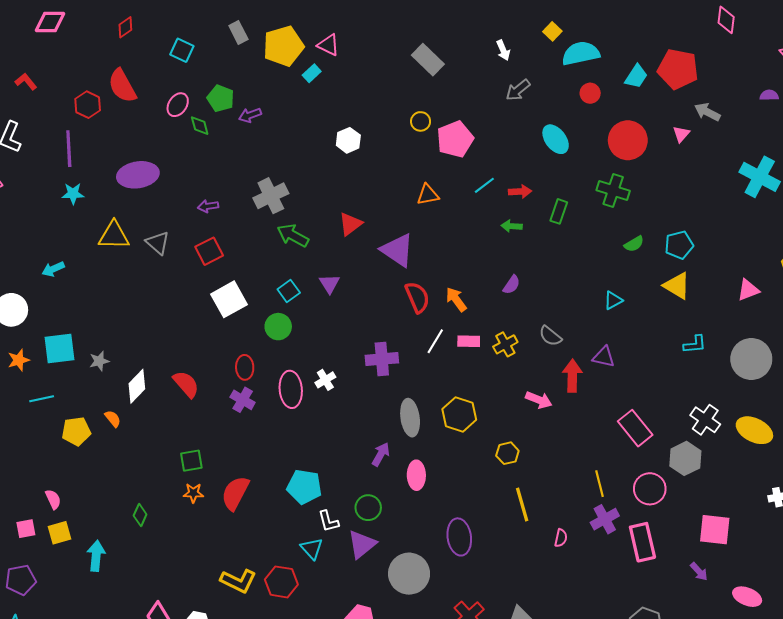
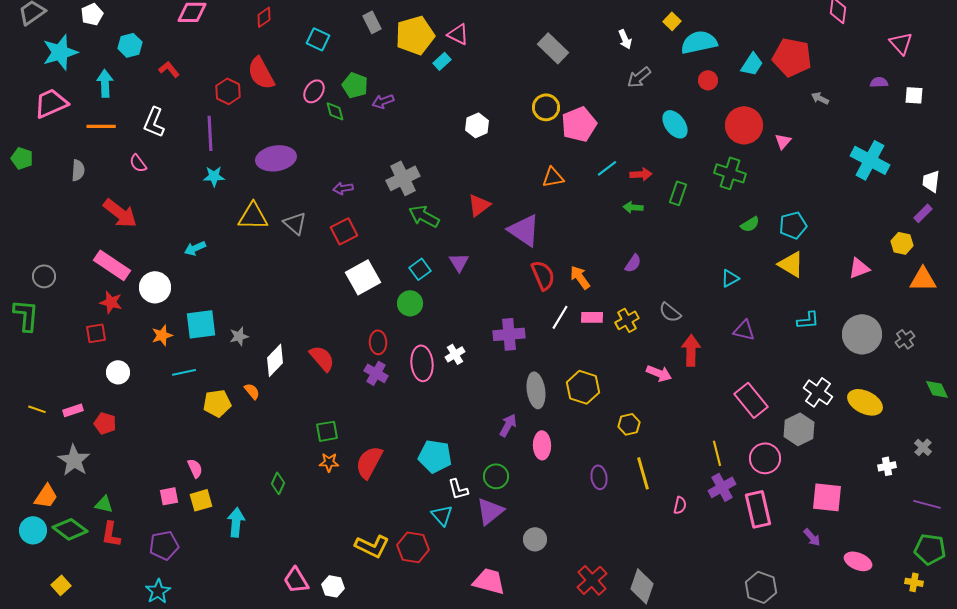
gray arrow: (707, 112) -> (820, 98), size x0.7
yellow circle: (421, 121) -> (546, 107), size x1.4
pink triangle: (681, 134) -> (783, 141), moved
purple triangle: (604, 357) -> (744, 330), moved
purple ellipse: (459, 537) -> (599, 477), moved, size x0.7
gray circle: (409, 574) -> (535, 539), size x0.6

